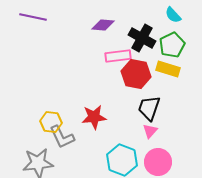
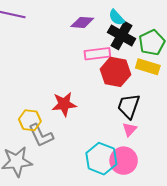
cyan semicircle: (173, 15) -> (117, 17), moved
red star: (94, 117) -> (64, 104), moved
pink circle: (158, 162) -> (124, 161), moved

